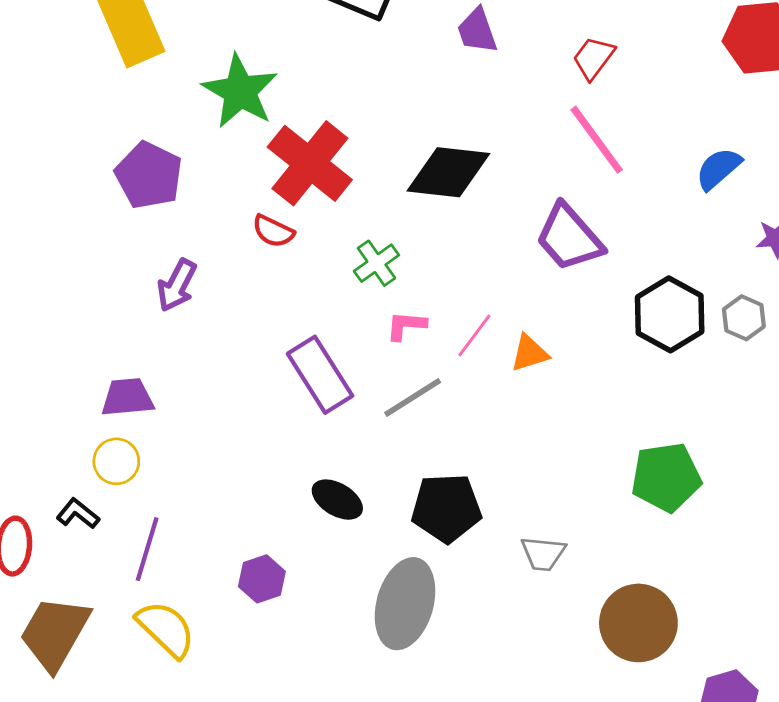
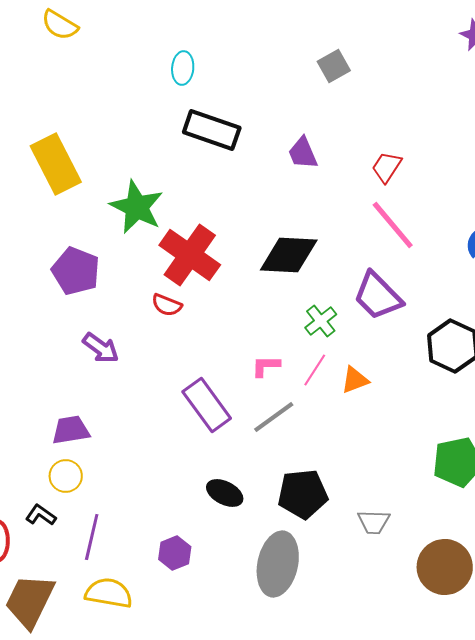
green cross: (376, 263) -> (321, 321), moved
purple arrow: (177, 285) -> (101, 348), turned -78
yellow semicircle: (166, 629) -> (109, 593), turned -30

